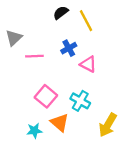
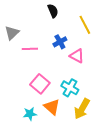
black semicircle: (61, 13) -> (53, 11), turned 104
yellow line: (86, 21) -> (85, 25), moved
yellow arrow: (108, 125) -> (82, 109), moved

